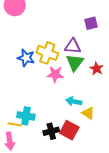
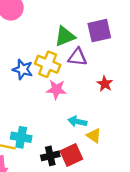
purple square: (91, 23) -> (99, 31), size x1.5
green triangle: (75, 62) -> (65, 36), moved, turned 30
red square: (69, 130) -> (71, 155), turned 36

